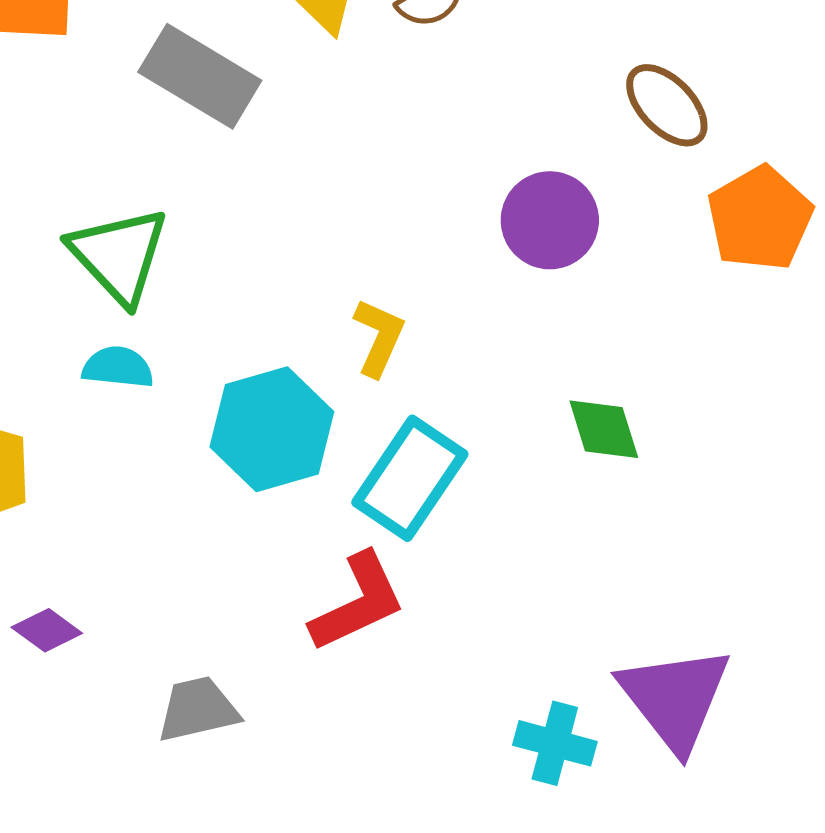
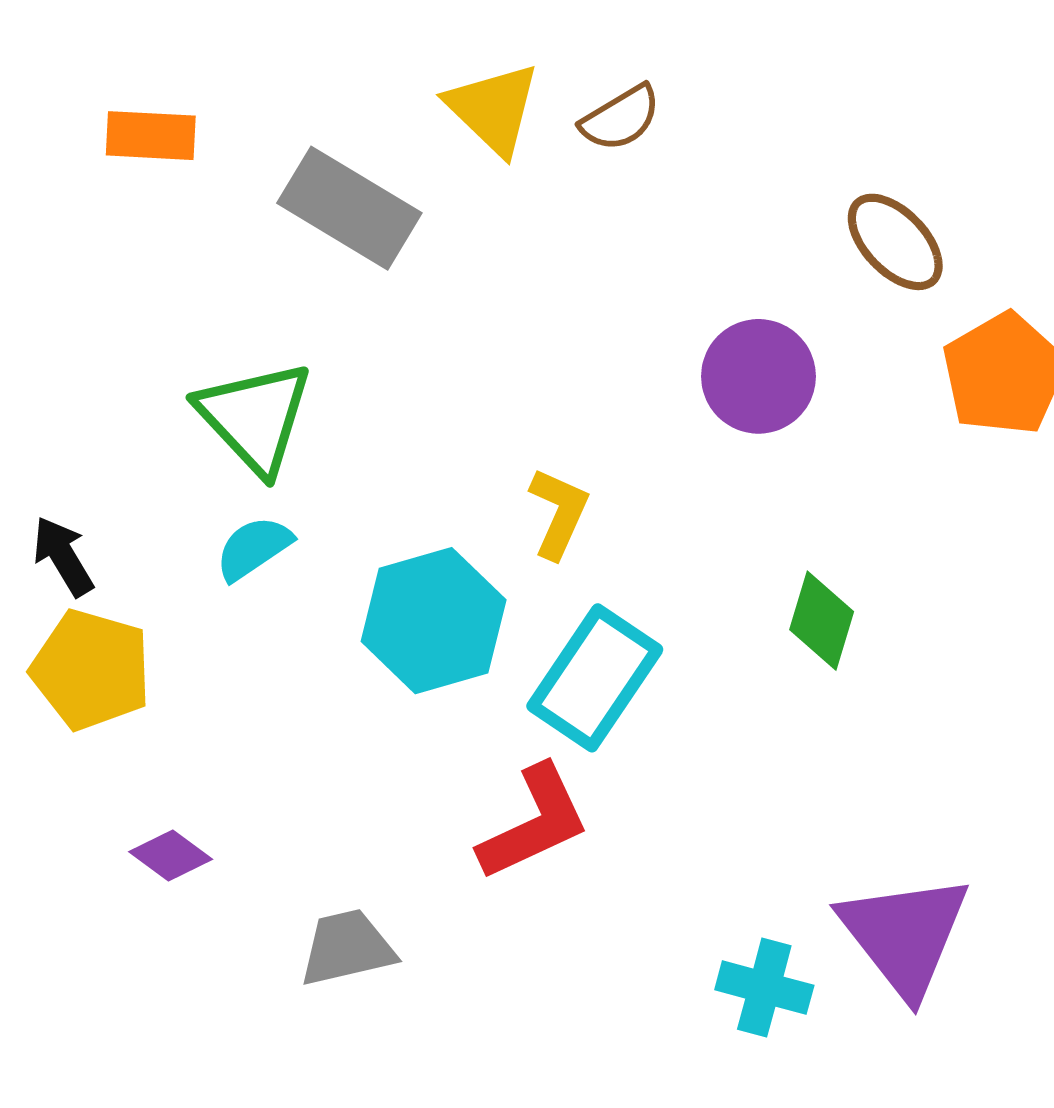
cyan semicircle: (118, 367) -> (254, 548), turned -40
green diamond: (604, 429) -> (822, 621), turned 34

